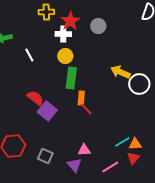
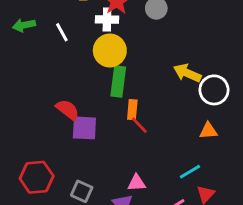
white line: (29, 55) -> (62, 32), moved
yellow circle: (65, 56) -> (110, 51), size x1.5
purple square: (47, 111) -> (84, 128), turned -36
orange triangle: (135, 144) -> (208, 131), moved

